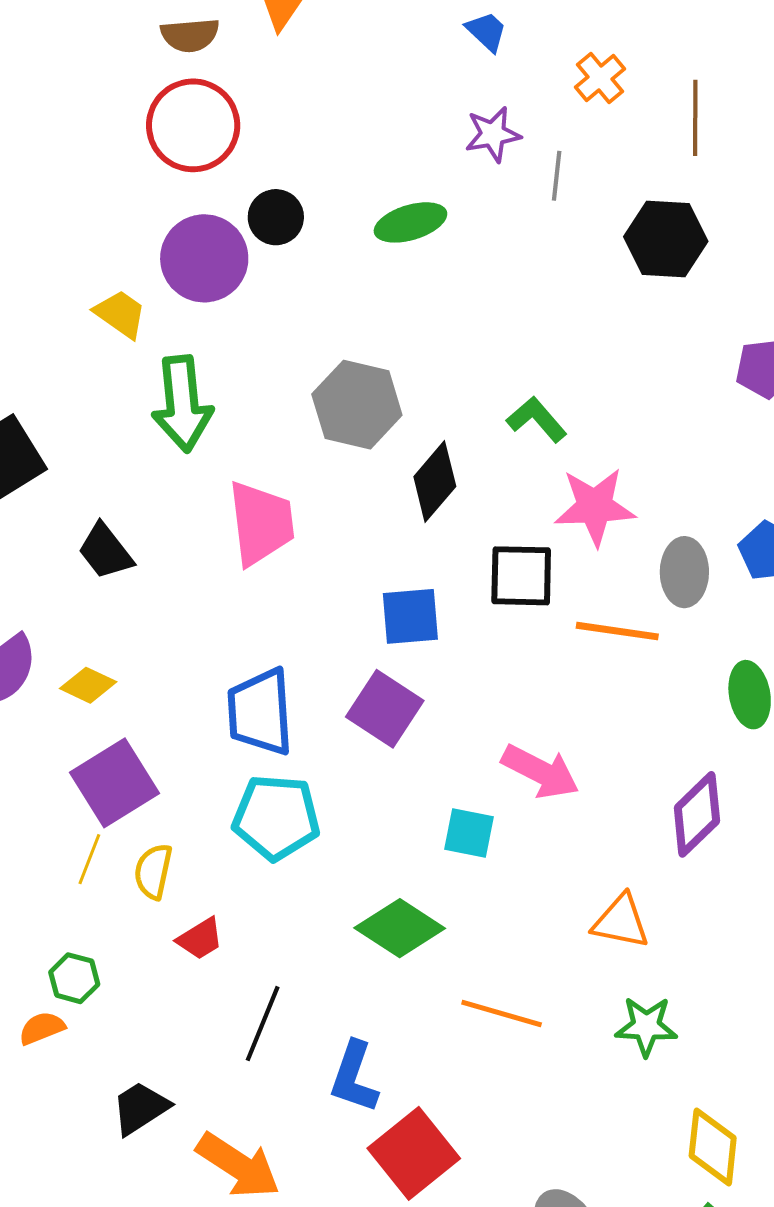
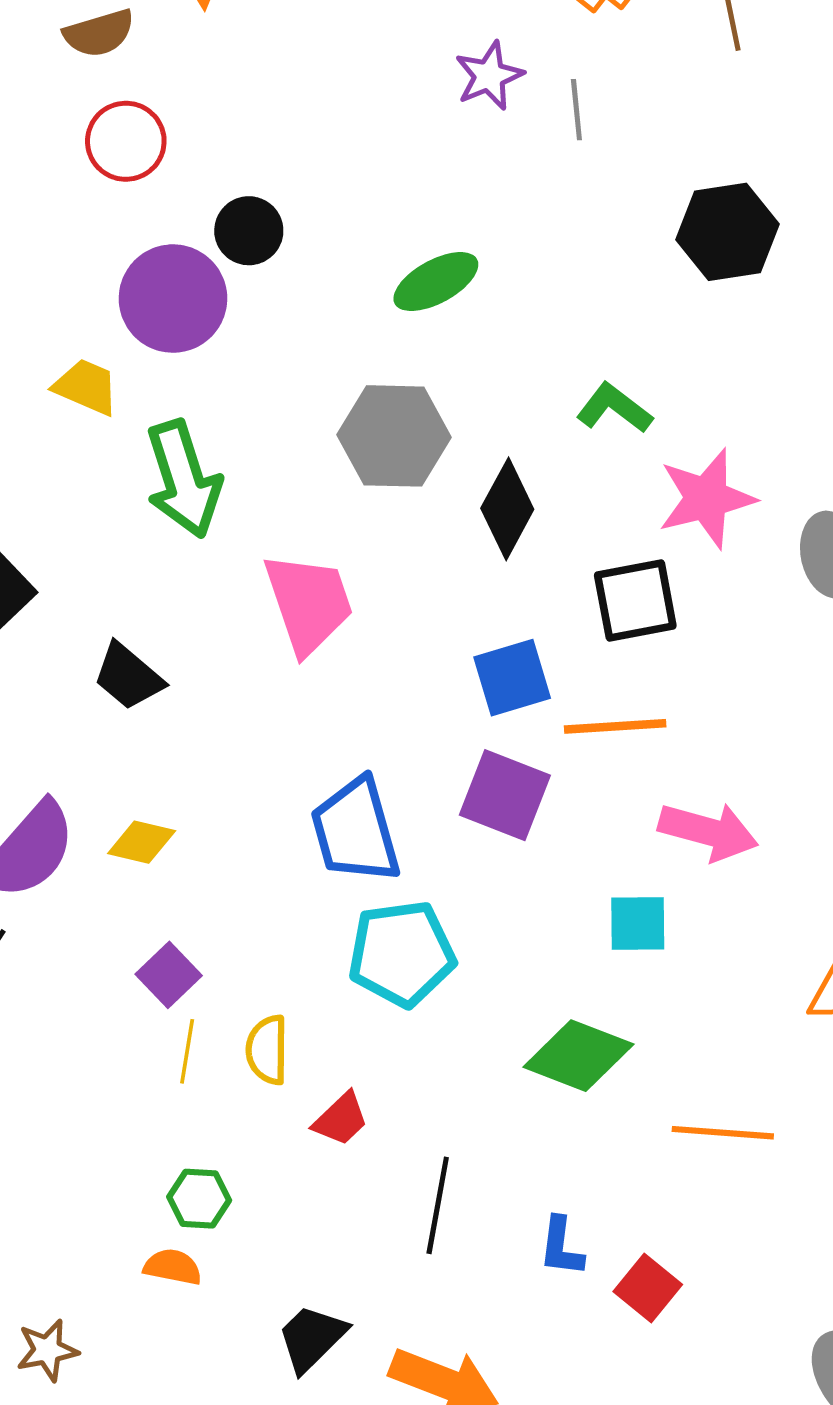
red circle: (193, 125) -> (126, 141), size x0.7
green ellipse: (410, 222) -> (436, 282), moved
black hexagon: (666, 239) -> (727, 232), moved
orange line: (617, 631) -> (615, 726), moved
purple square: (115, 783) -> (169, 975), moved, size x0.6
orange semicircle: (42, 1028) -> (173, 1267), turned 45
blue L-shape: (354, 1077) -> (561, 1247), size x0.7
red square: (414, 1153) -> (648, 1288), moved, size x0.6

